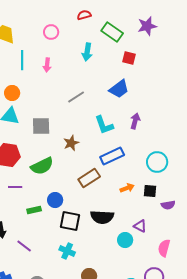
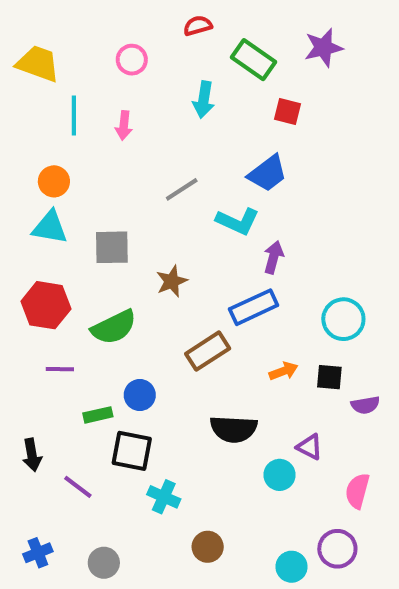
purple arrow: (135, 121) -> (274, 257), moved
cyan L-shape: (104, 125) -> (238, 221), moved, turned -45
black square: (70, 221) -> (132, 451), moved

